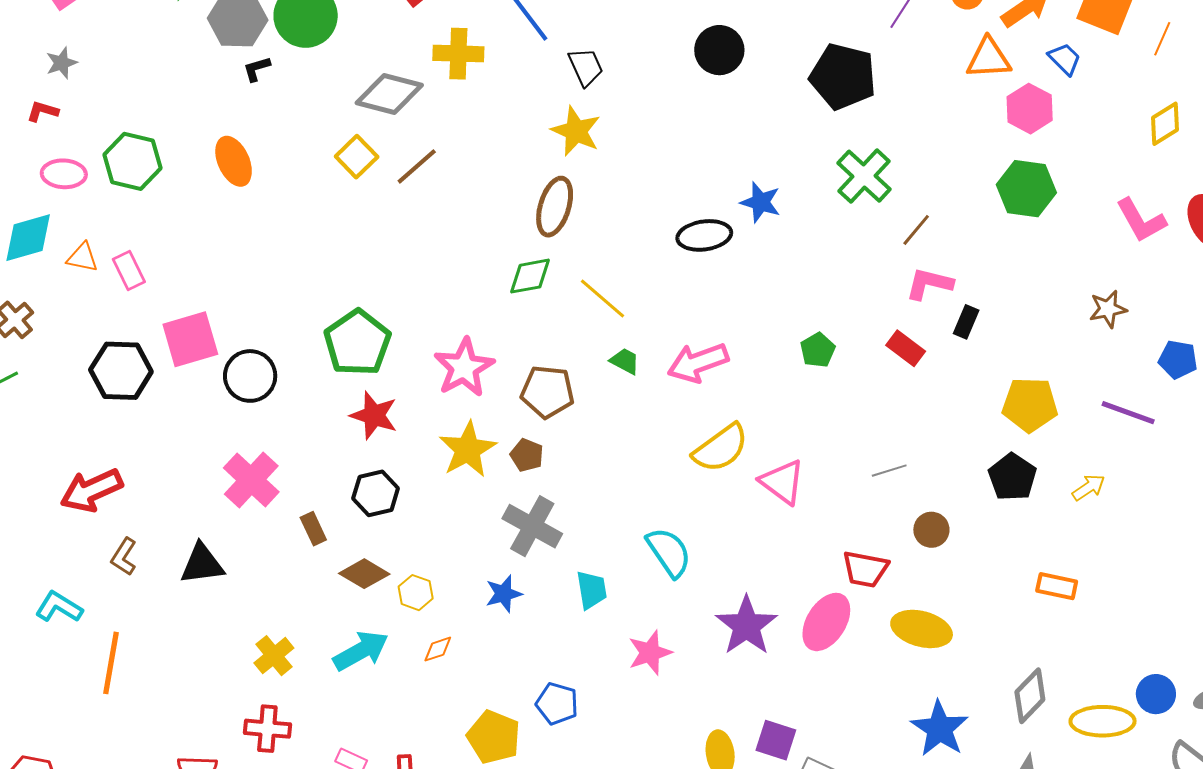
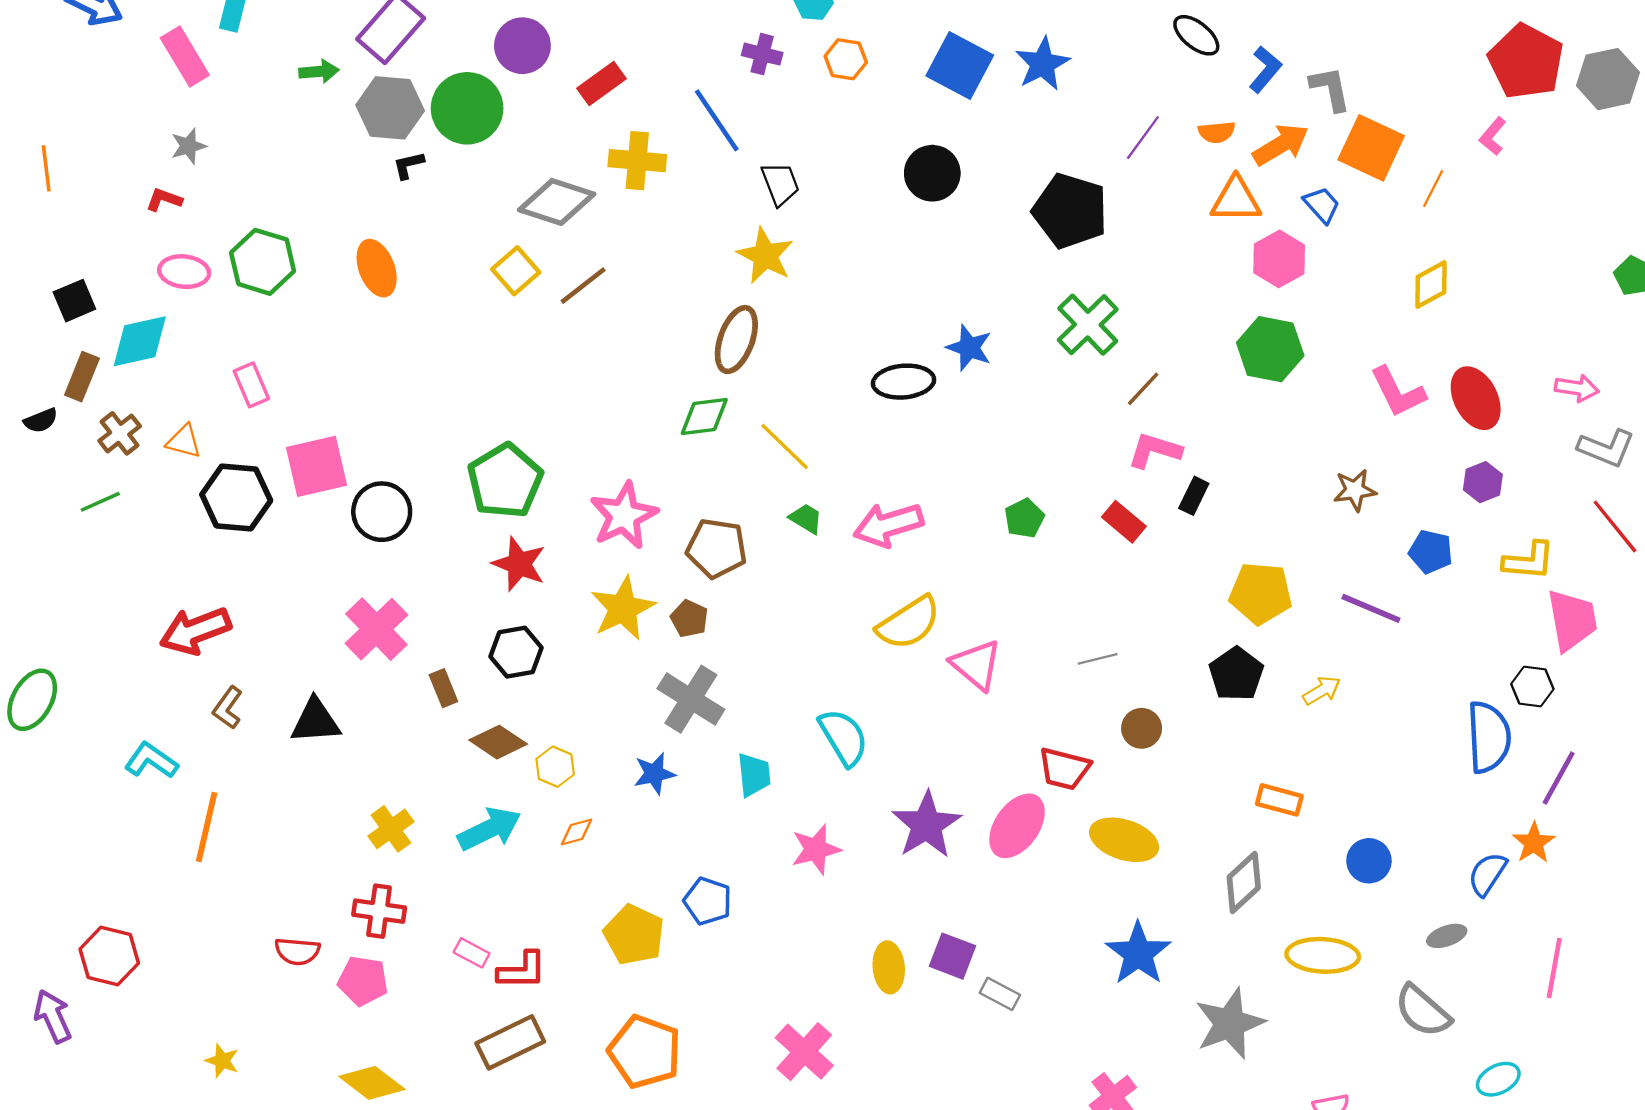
orange triangle: (83, 257) -> (184, 441), moved
blue circle: (1156, 694) -> (1369, 861), moved
gray diamond: (1030, 696) -> (1244, 882), moved

